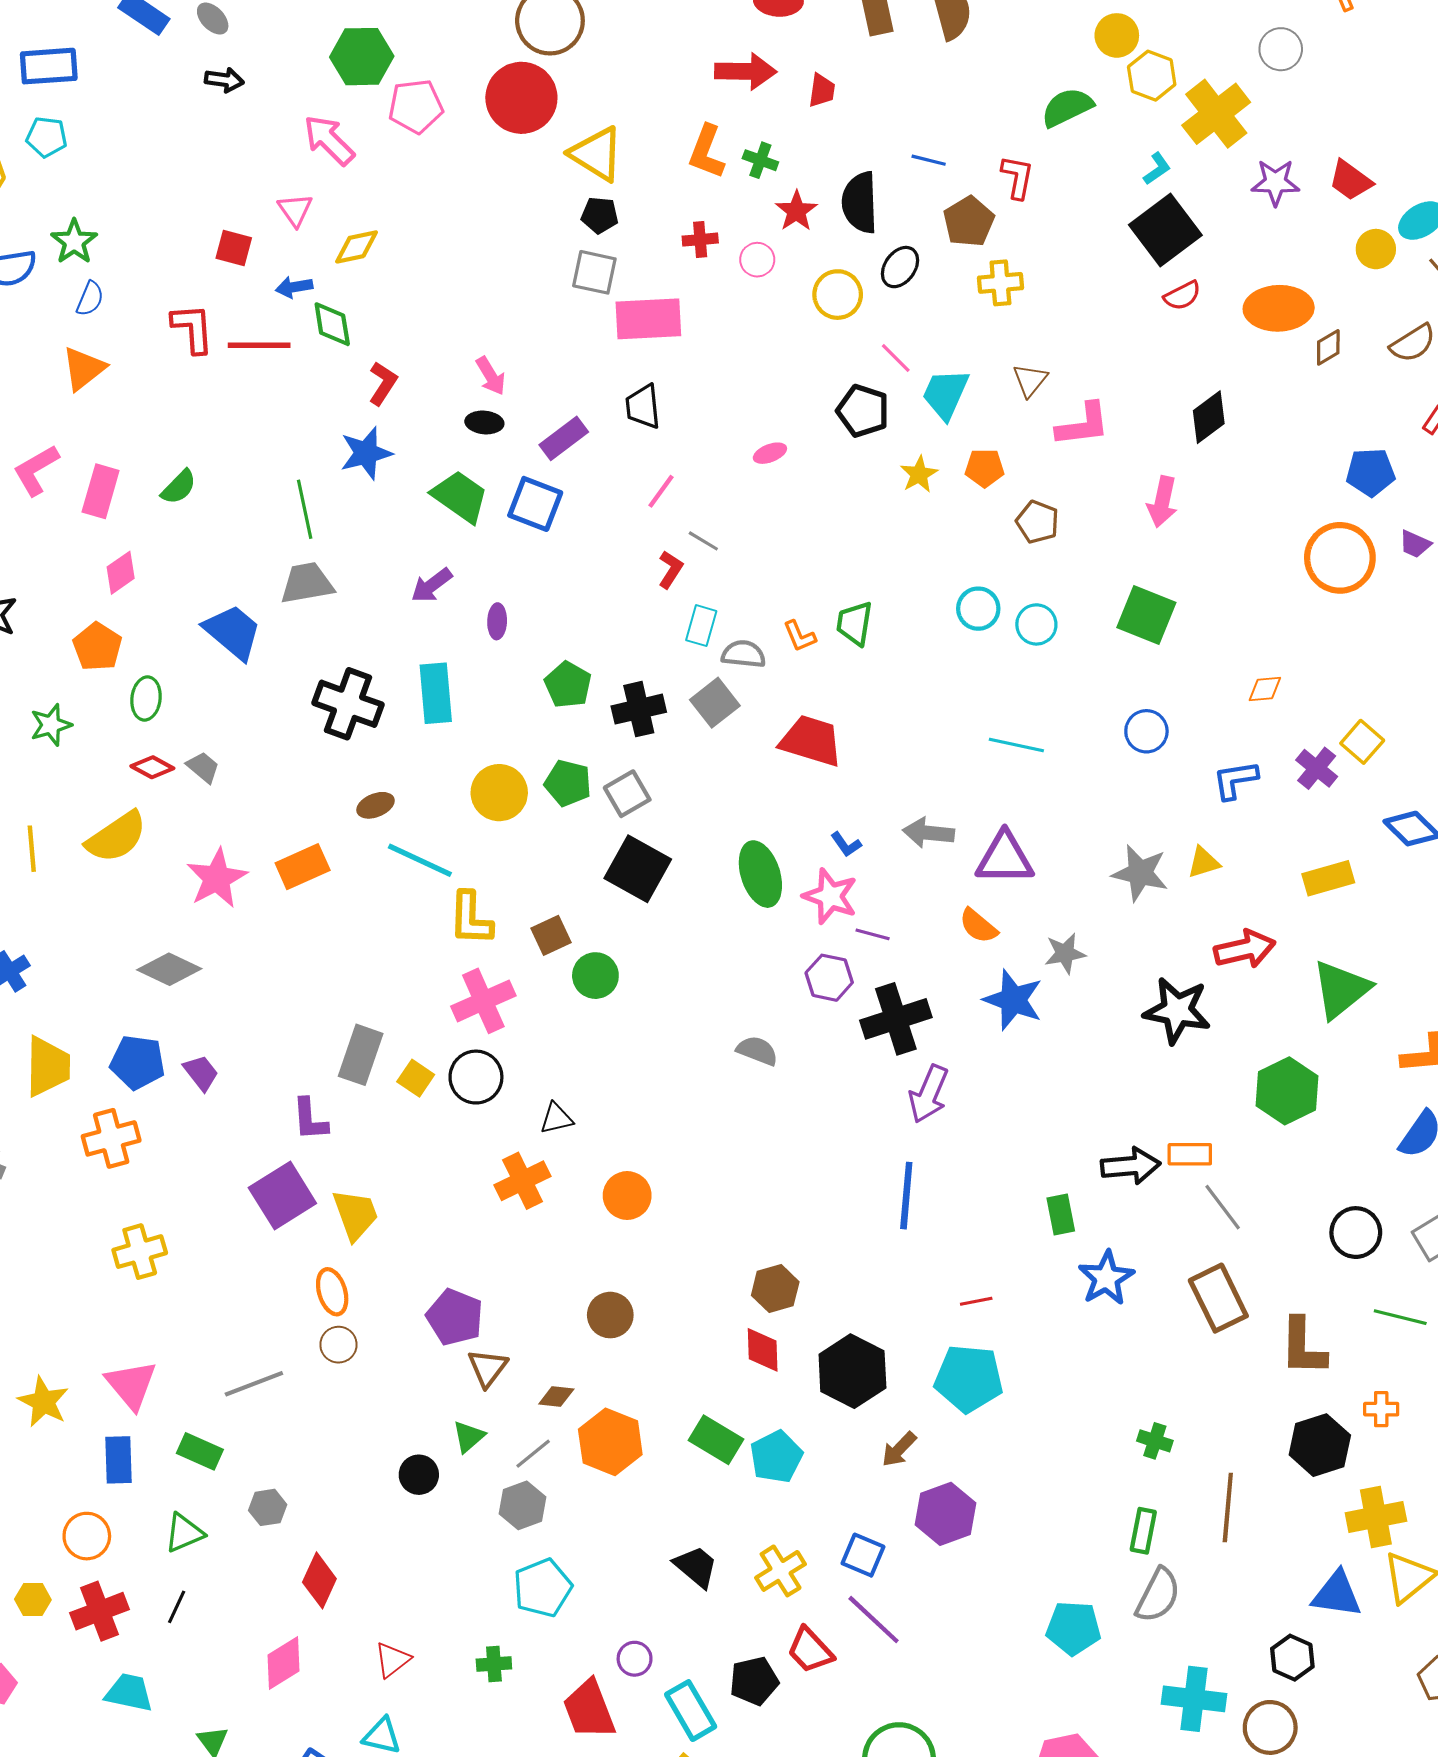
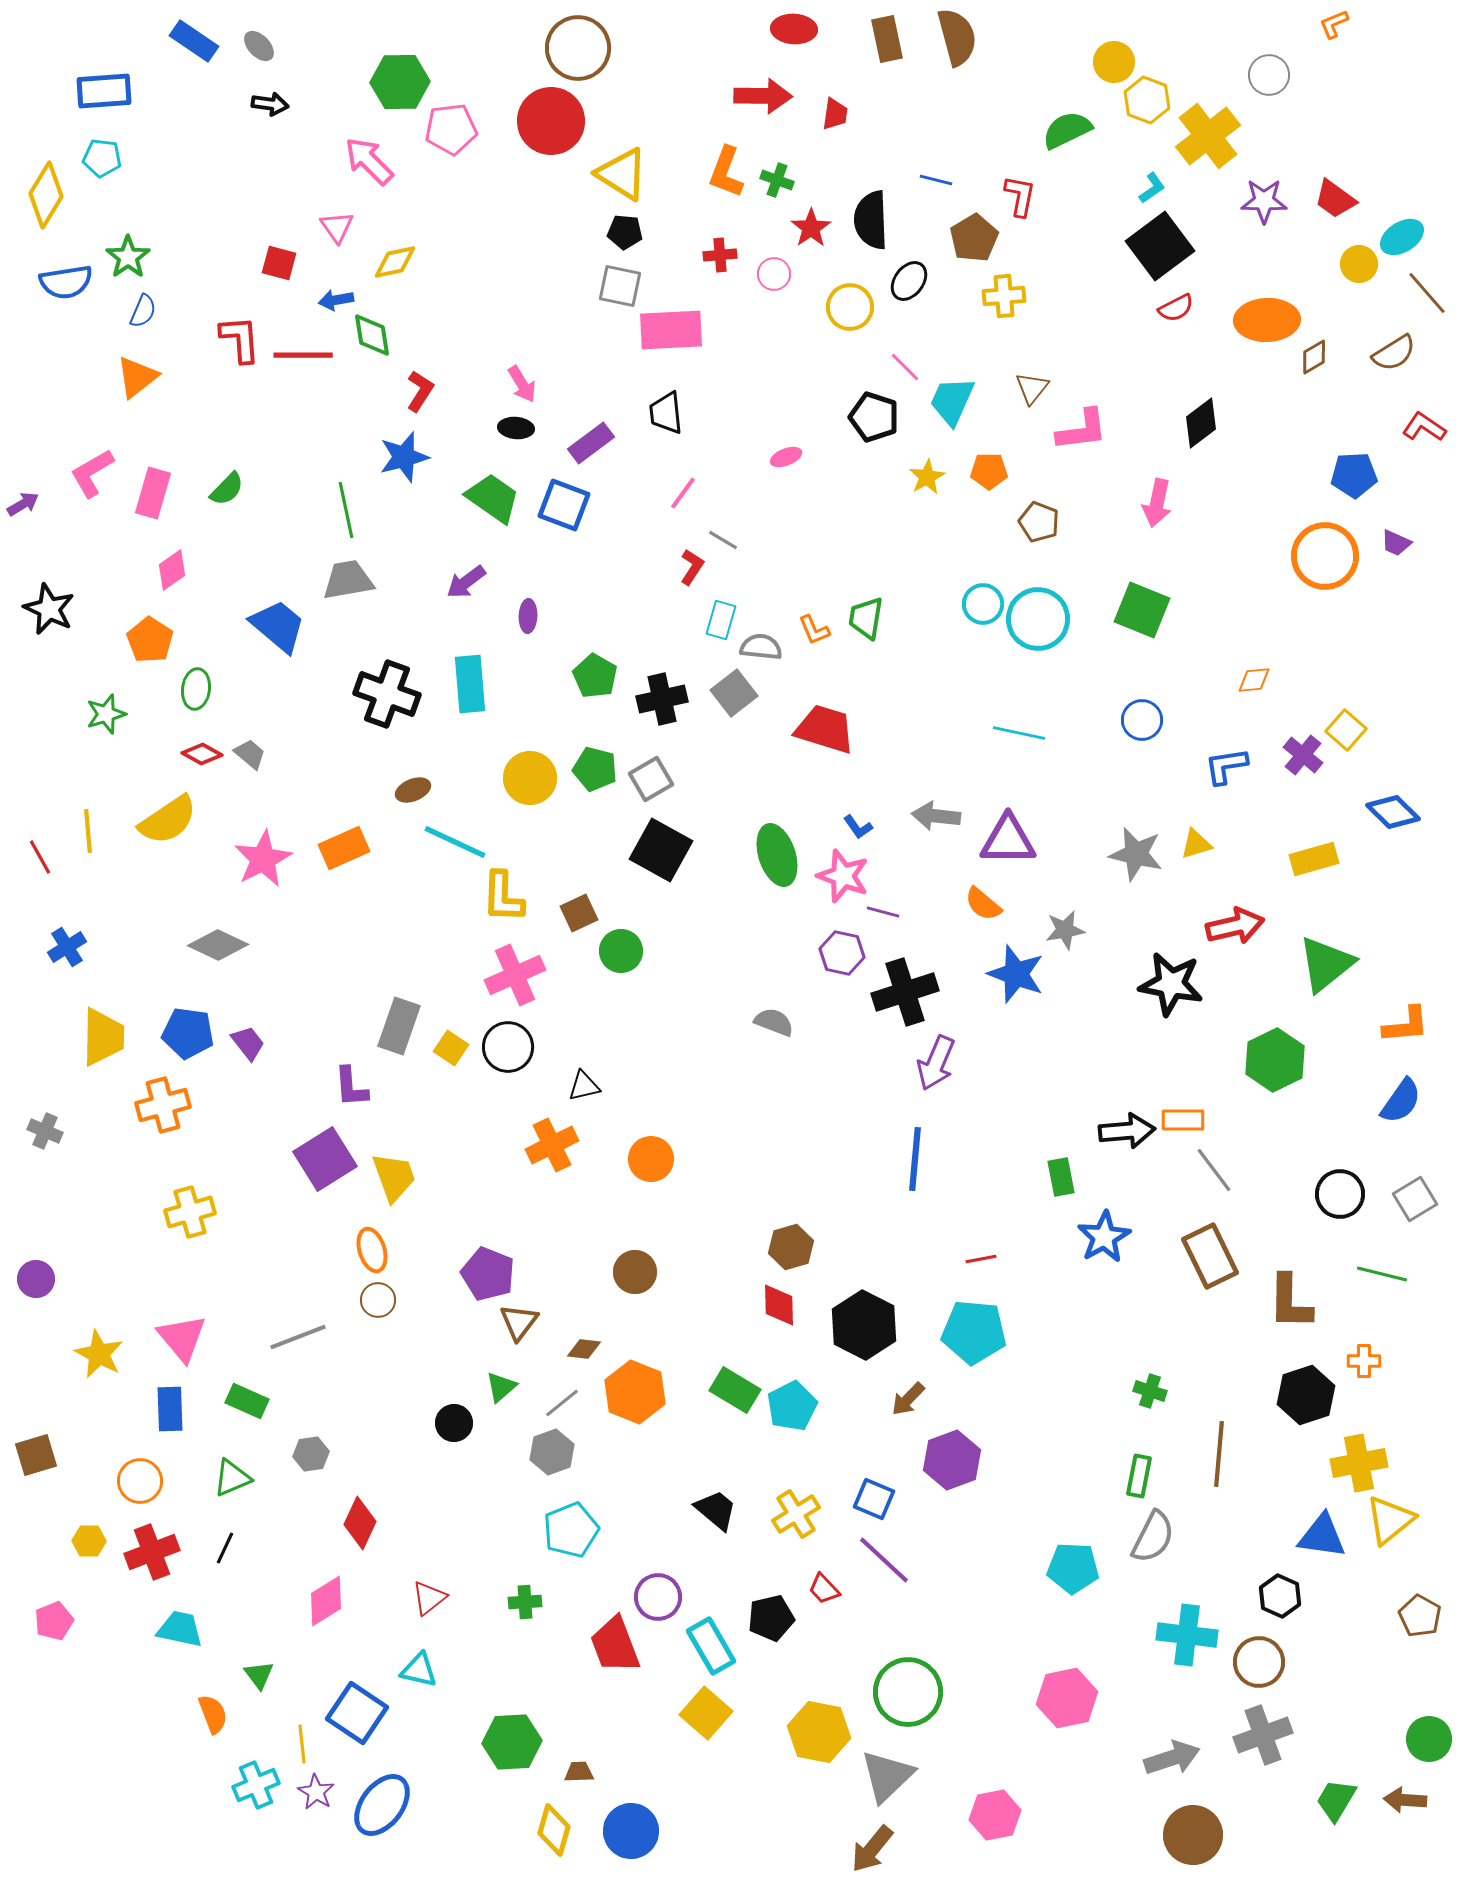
cyan circle: (1036, 624) -> (1038, 619), size x1.6
red trapezoid: (810, 1650) -> (824, 1589), size x0.7
purple circle: (635, 1659) -> (658, 1597), size x1.4

